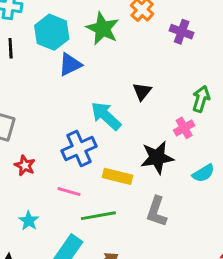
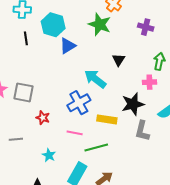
green star: (103, 29) -> (100, 24), moved
purple cross: (182, 32) -> (146, 27), moved
pink cross: (184, 128) -> (149, 82), turned 32
gray L-shape: (157, 212) -> (142, 131), moved

